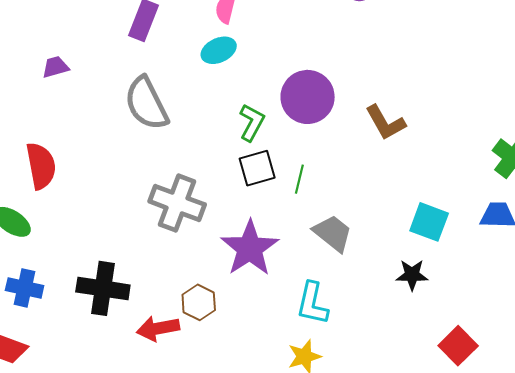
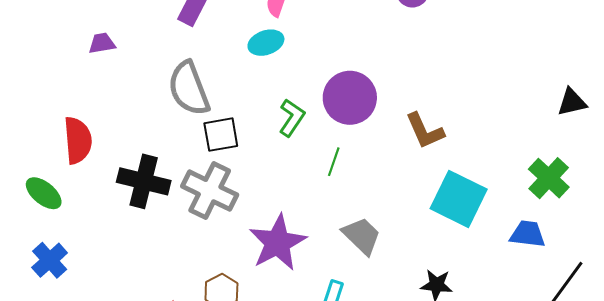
black square: (257, 168) -> (221, 135), moved
green line: (299, 179) -> (334, 162), moved
cyan square: (429, 222) -> (459, 199), moved, size x1.4
blue cross: (25, 288) -> (50, 260), turned 30
black cross: (103, 288) -> (144, 181), moved

